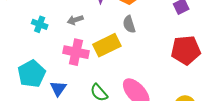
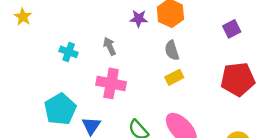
gray arrow: (75, 20) -> (110, 46), turned 84
yellow rectangle: (107, 45) -> (174, 77), moved, size x0.6

